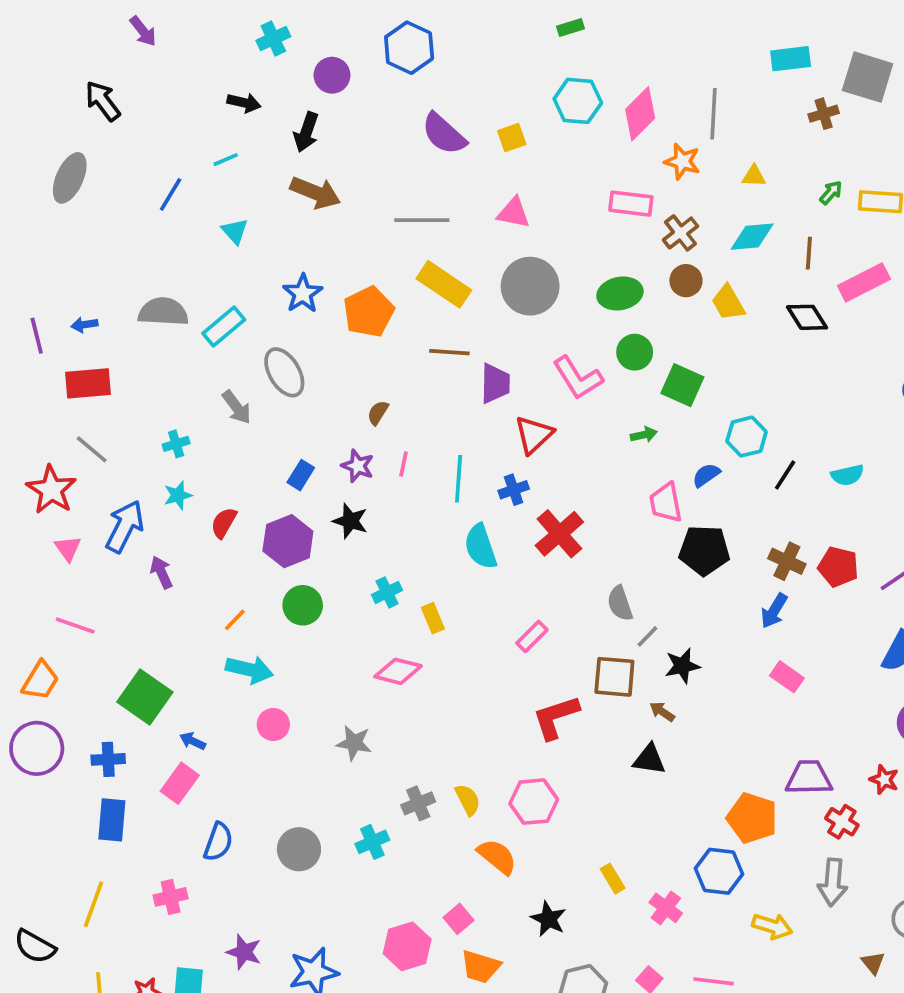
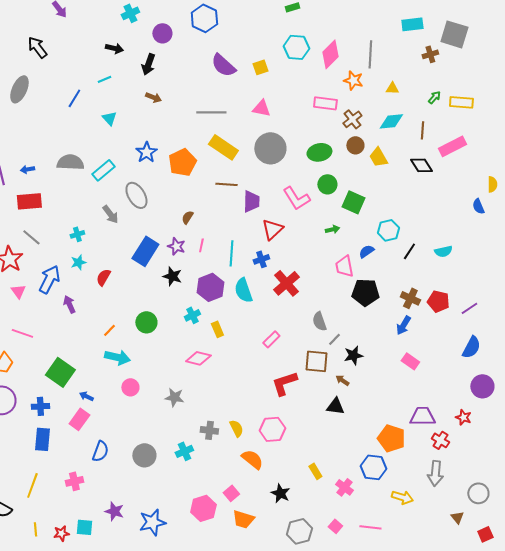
brown arrow: (315, 193) -> (153, 97), size x0.6
blue rectangle: (301, 475) -> (145, 251), size x1.8
purple hexagon: (288, 541) -> (210, 287), moved
gray cross: (418, 803) -> (209, 430), turned 30

